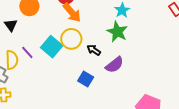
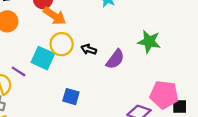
green star: (117, 32) -> (149, 42), moved
blue square: (86, 79) -> (71, 97), moved

